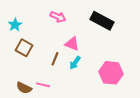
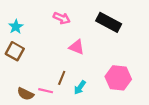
brown square: (24, 48) -> (15, 51), moved
brown line: (55, 59) -> (62, 78), moved
cyan arrow: (75, 63) -> (80, 88), moved

